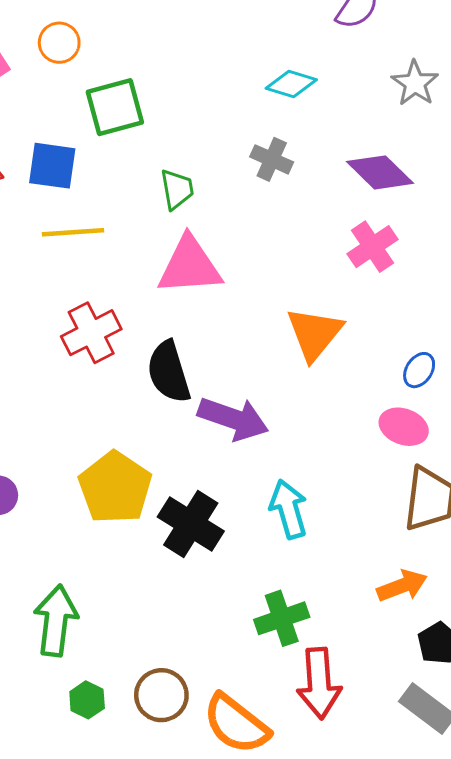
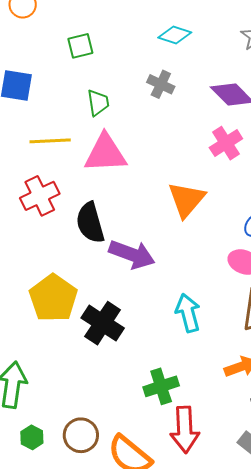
green square: (115, 107) -> (80, 46), moved, size x0.7
yellow line: (73, 232) -> (50, 141), moved
cyan arrow: (289, 509) -> (188, 313), moved

